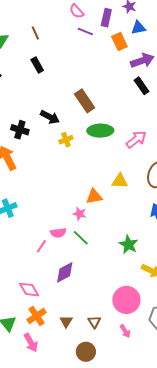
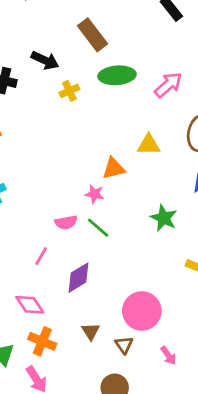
green star: (129, 245) -> (164, 218), moved
pink line: (41, 246) -> (41, 256), moved
pink circle: (126, 300) -> (142, 311), moved
orange cross: (37, 316) -> (42, 341), turned -30
brown triangle: (66, 321) -> (91, 331), moved

